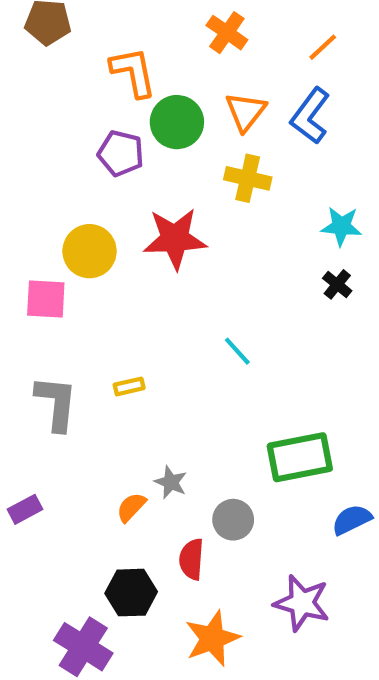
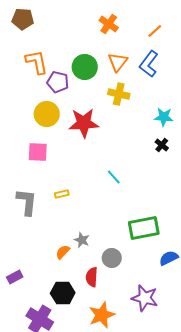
orange L-shape: (133, 72) -> (37, 62), moved
yellow circle: (90, 251) -> (47, 114), moved
pink square: (46, 299) -> (38, 152), moved
purple rectangle: (25, 509) -> (15, 277), moved

